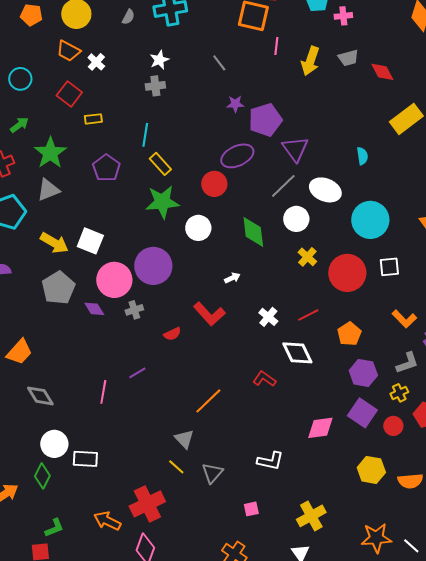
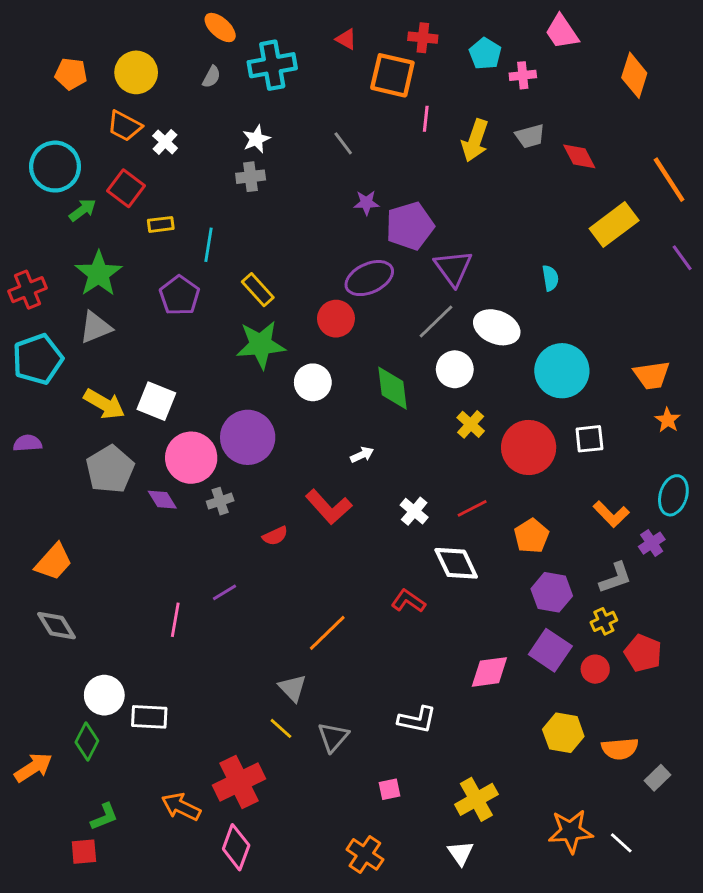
cyan circle: (20, 79) -> (55, 167), size x1.5
green arrow: (19, 125) -> (83, 210), moved
cyan line: (145, 135) -> (209, 245), moved
gray diamond: (40, 396) -> (56, 626), moved

